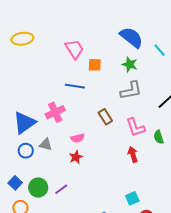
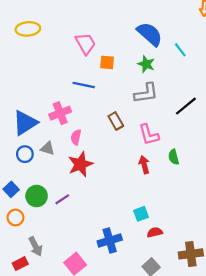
green semicircle: (159, 137) -> (174, 157), moved
pink semicircle: (78, 138) -> (76, 137), moved, turned 112
red star: (76, 157) -> (80, 164), size x1.6

